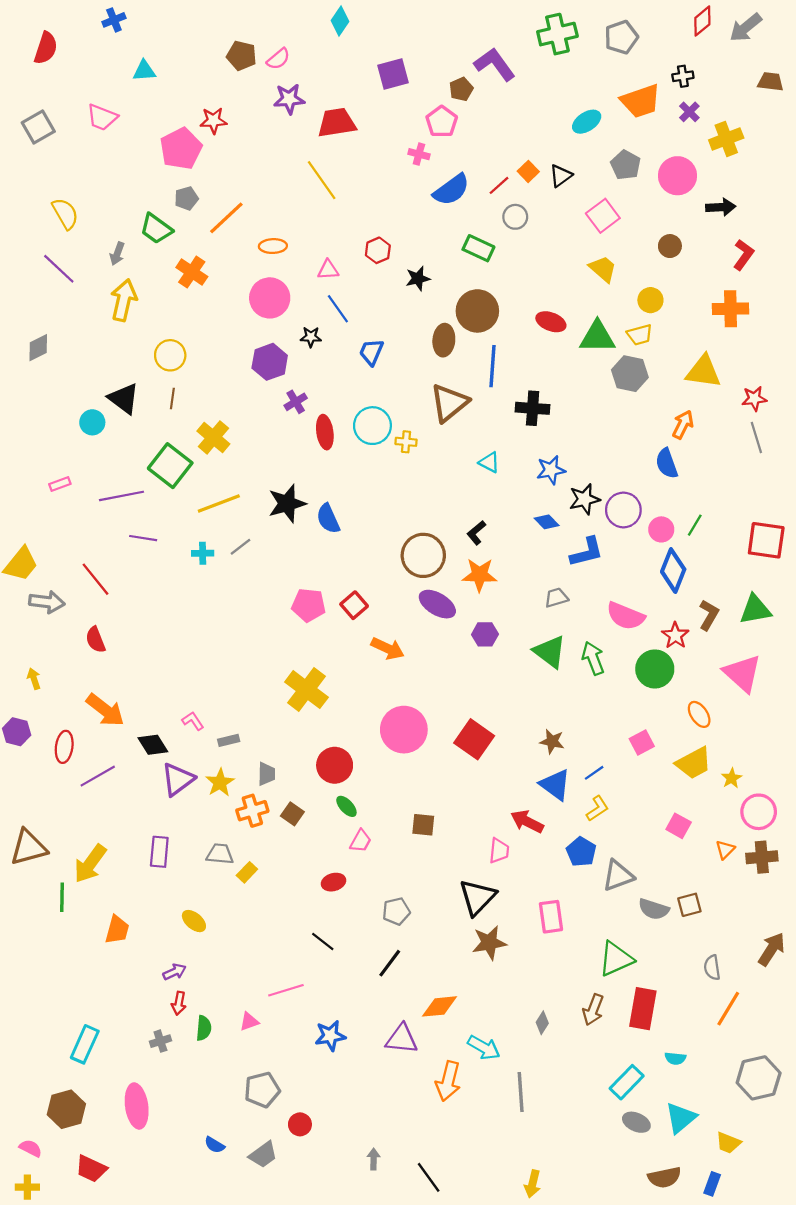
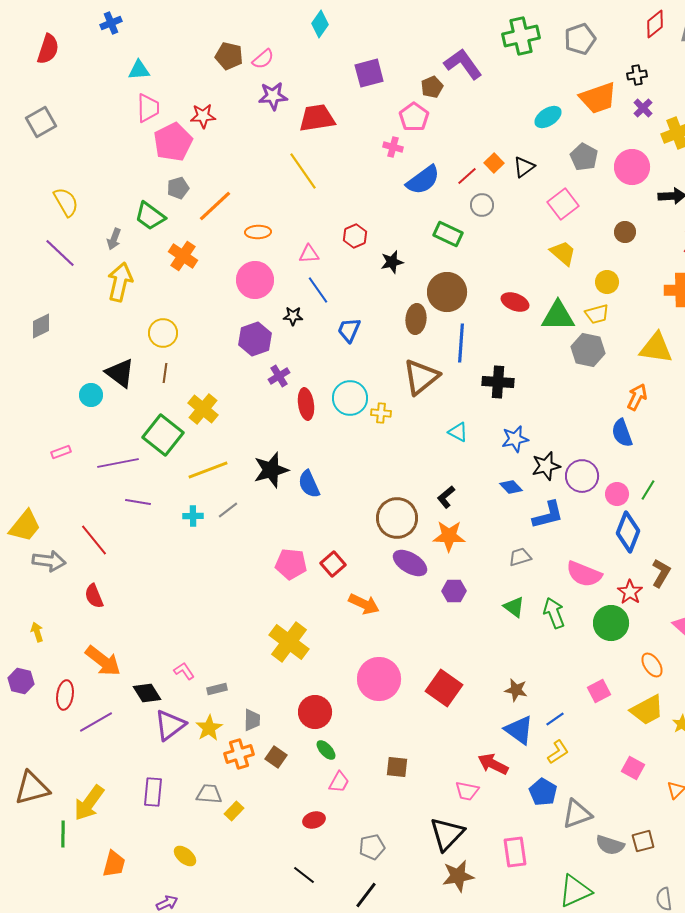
pink trapezoid: (102, 117) -> (148, 108), moved, turned -112
green triangle: (550, 652) -> (514, 607), size x0.7
pink trapezoid: (499, 851) -> (467, 791), turned 95

